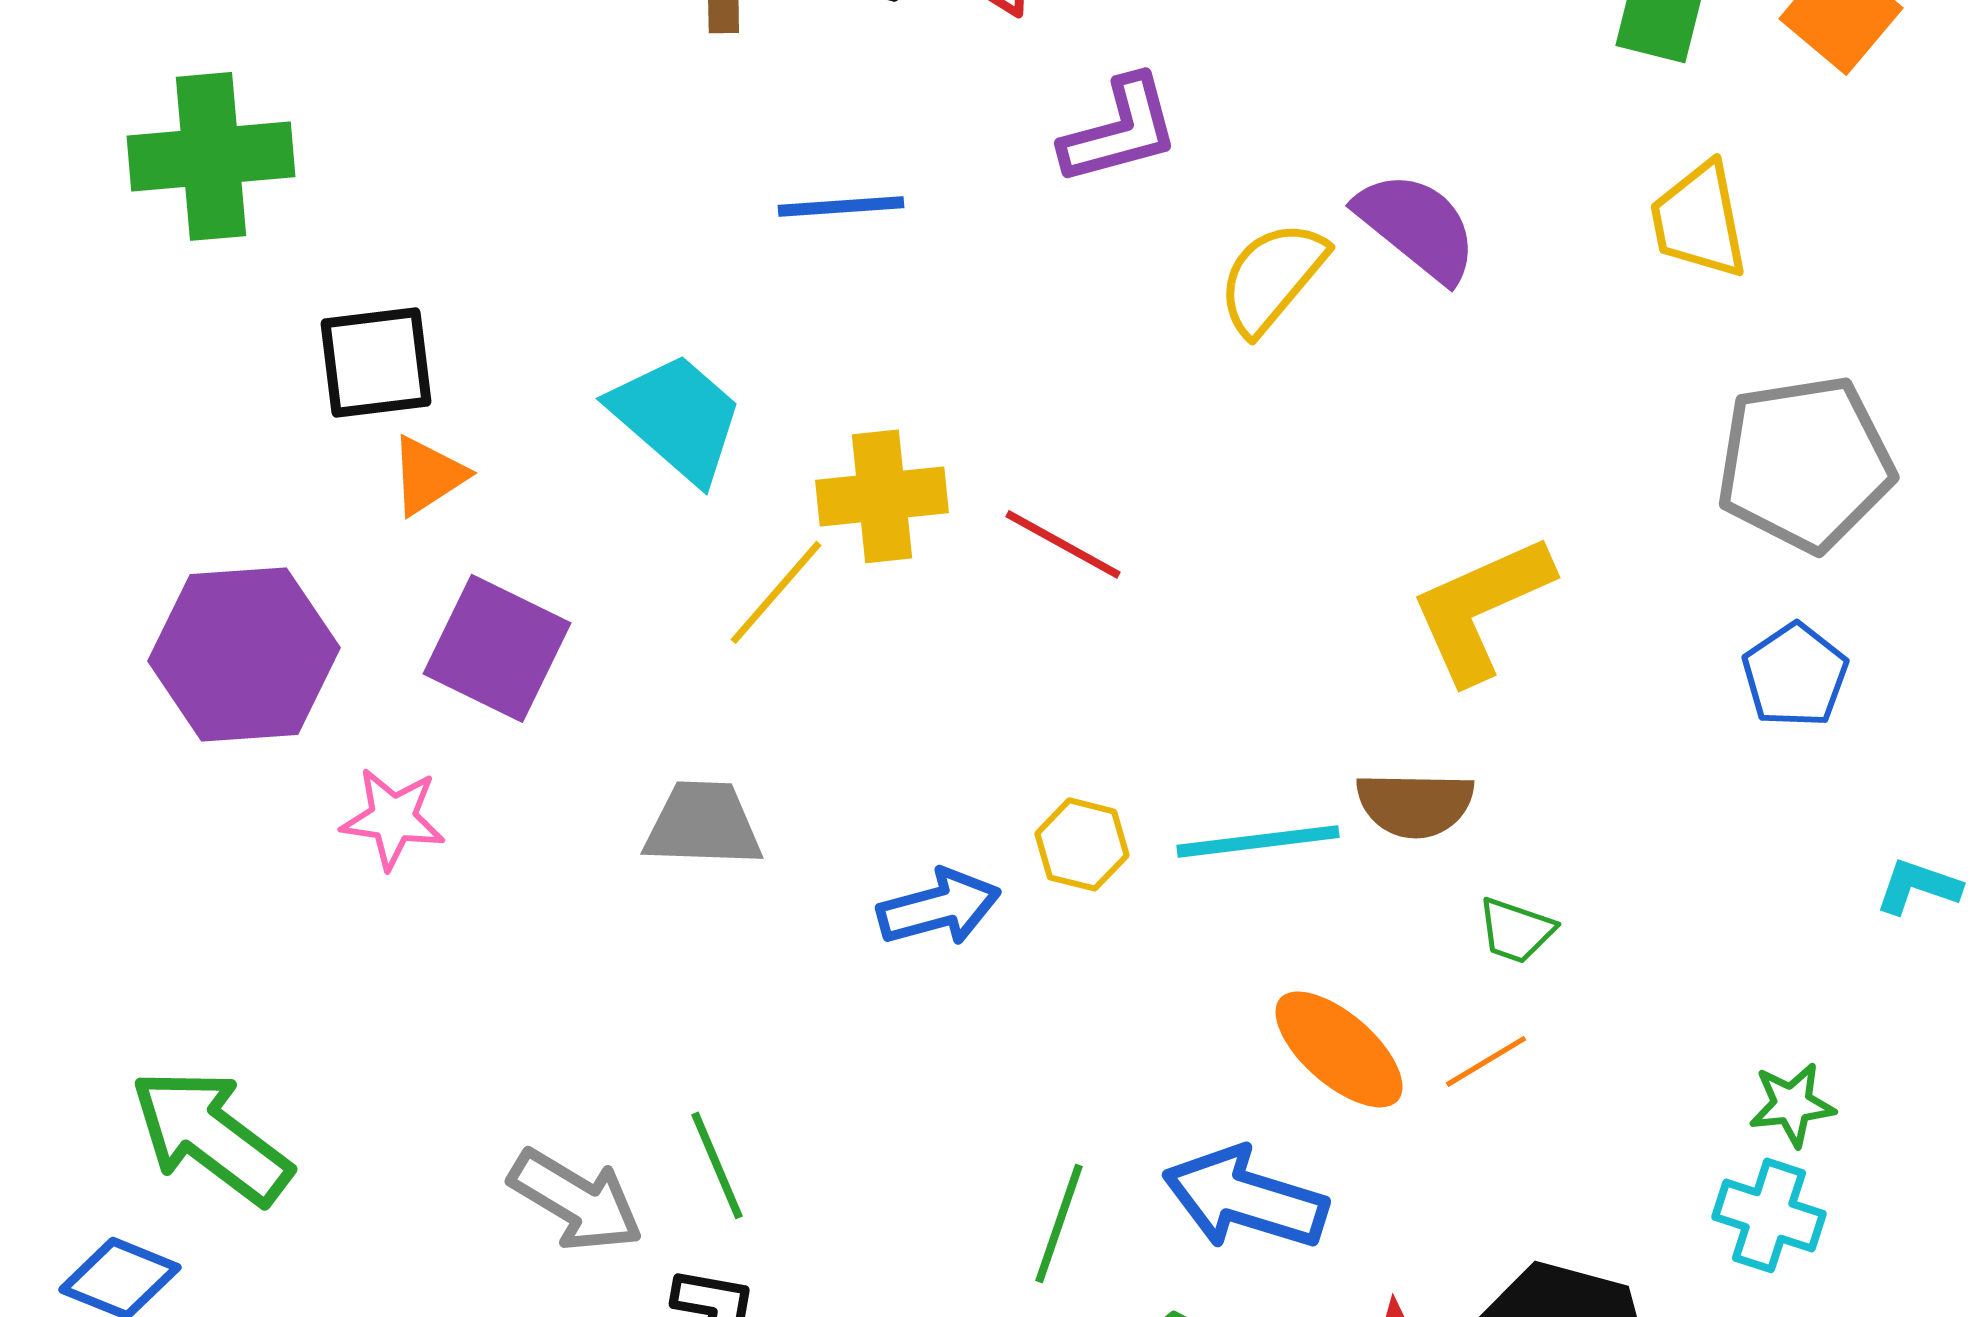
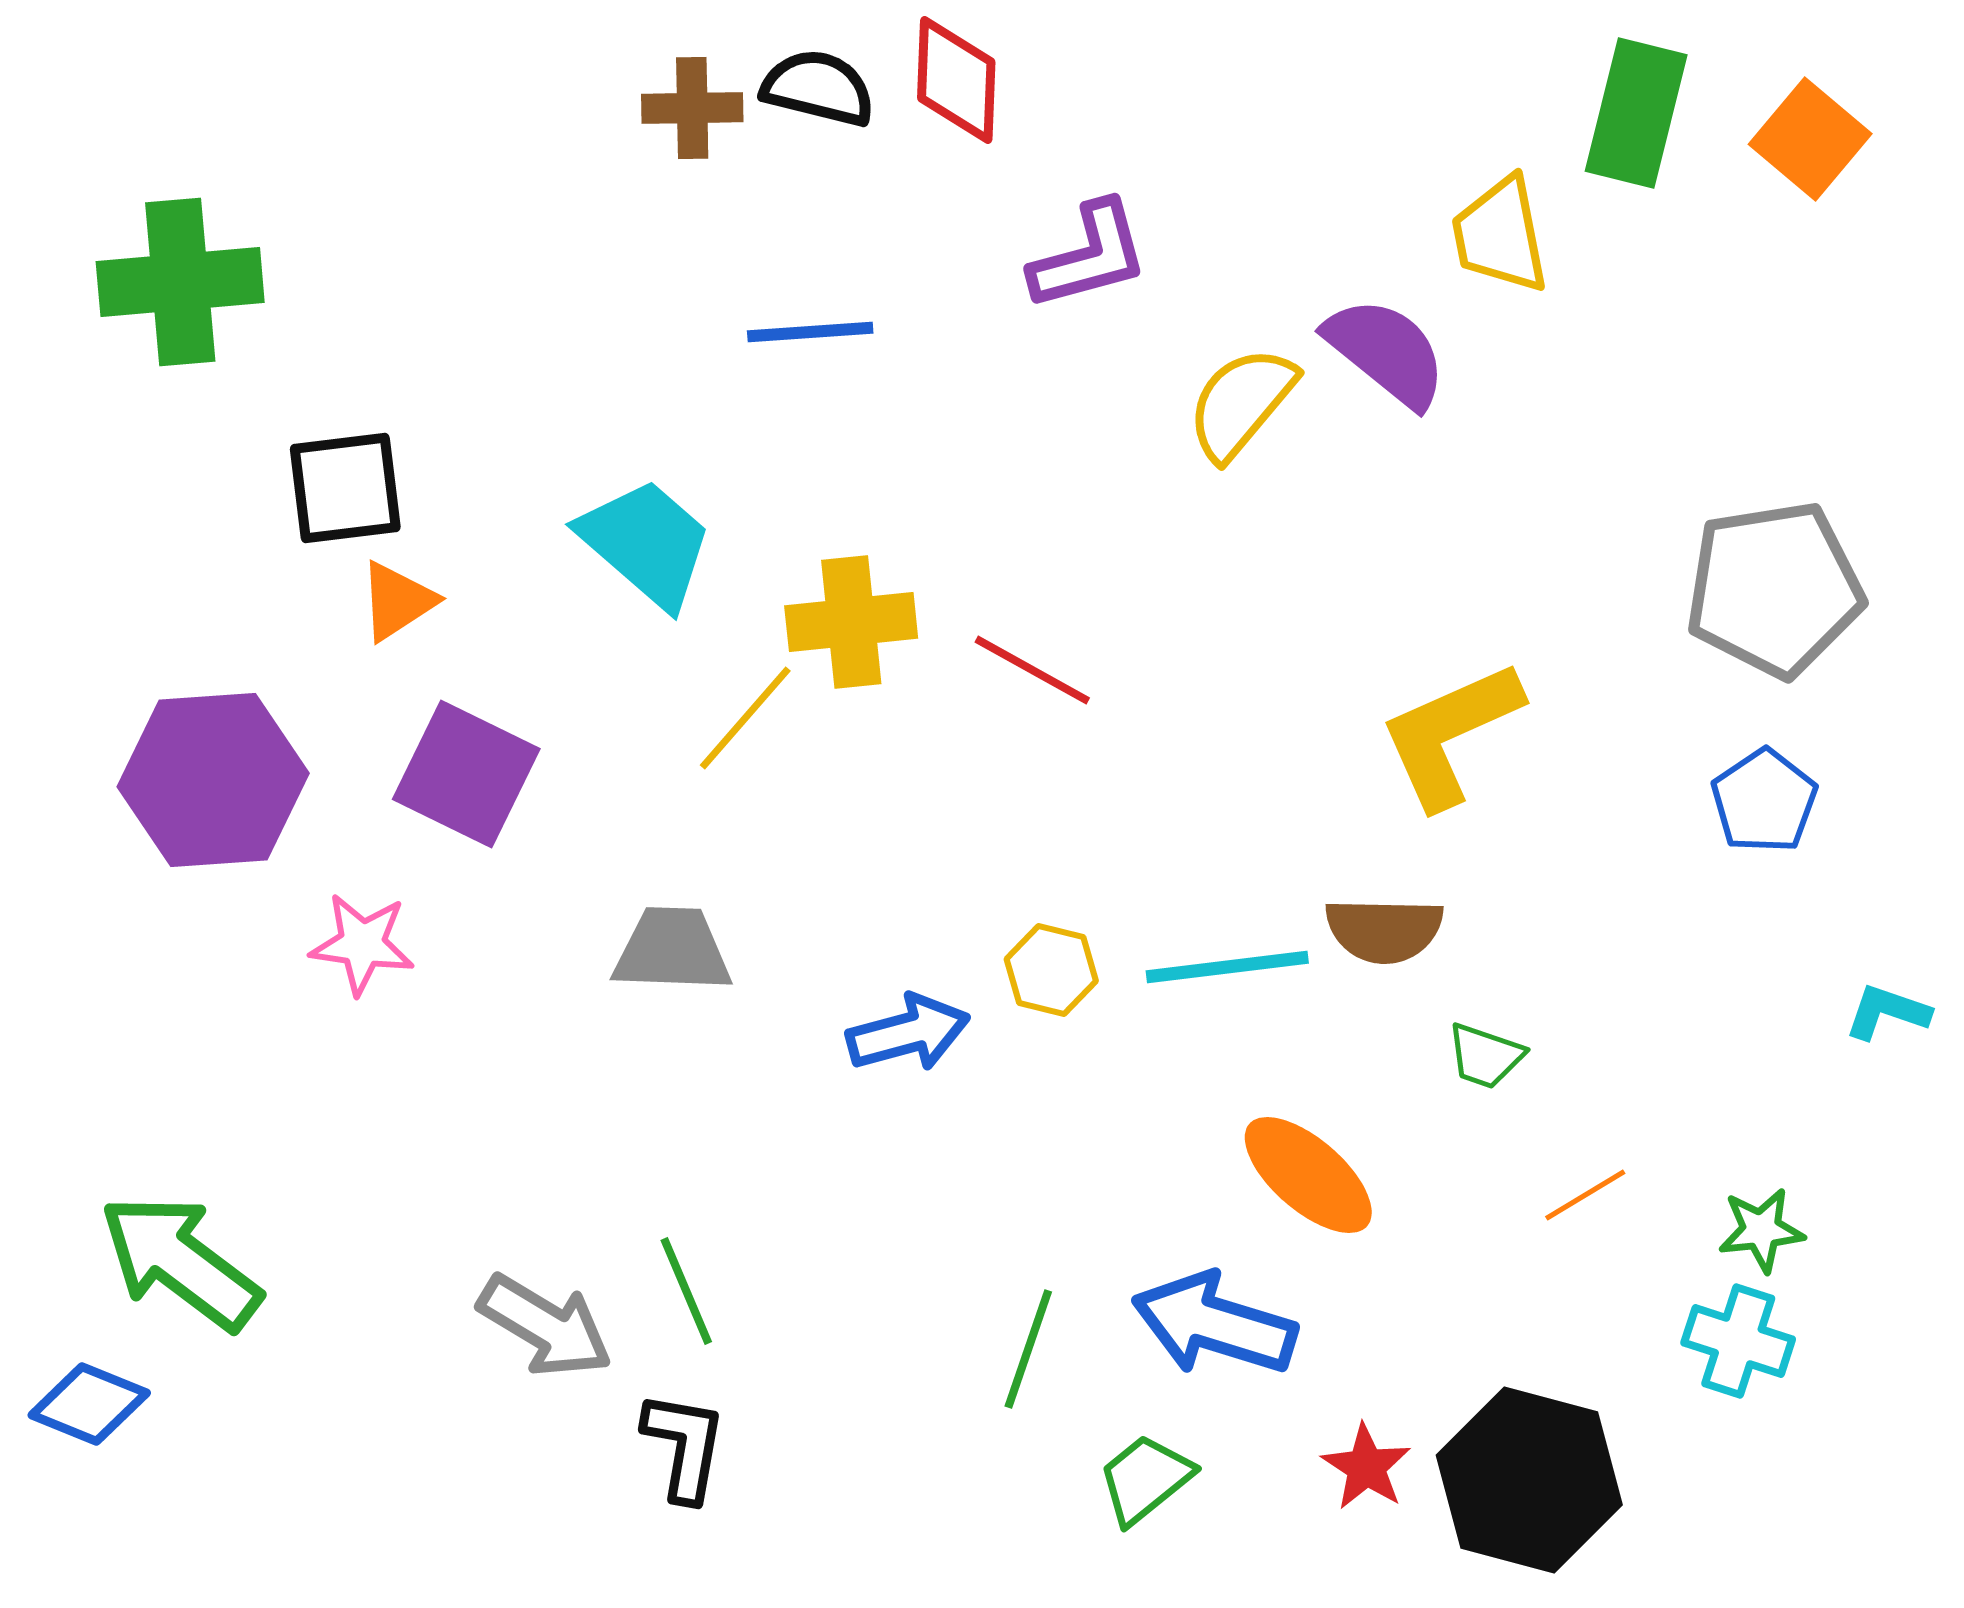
yellow trapezoid: (1699, 220) -> (1500, 235), moved
orange line: (1486, 1061) -> (1585, 1195), moved

